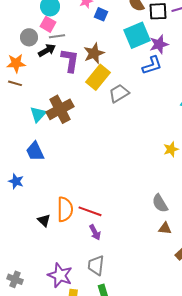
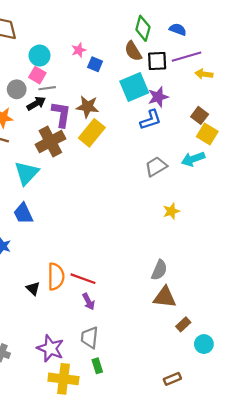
brown star: (94, 53) -> (87, 107), turned 30
gray trapezoid: (119, 93) -> (156, 167), moved
brown cross: (60, 109) -> (50, 142), moved
cyan triangle: (38, 114) -> (26, 173), size x1.4
gray semicircle: (160, 203) -> (159, 270), turned -126
brown triangle: (165, 228) -> (165, 297), size x1.6

